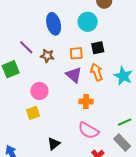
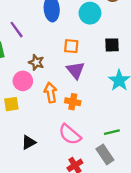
black square: (98, 48) -> (112, 45), moved
brown star: (47, 56) -> (36, 62), moved
orange arrow: (97, 72) -> (51, 93), moved
purple triangle: (74, 75) -> (76, 70), moved

